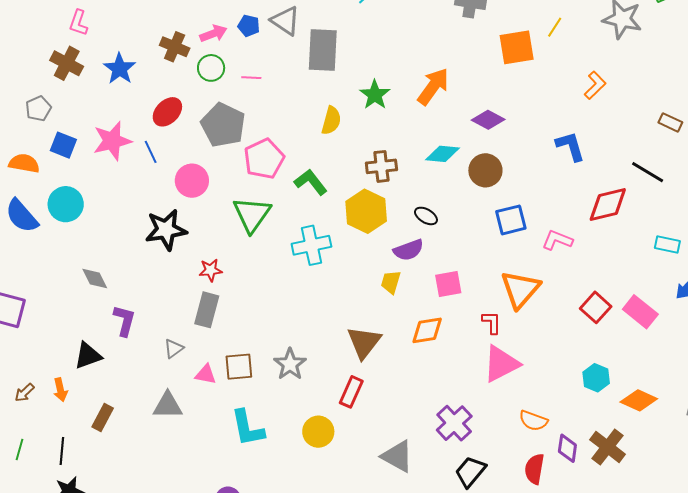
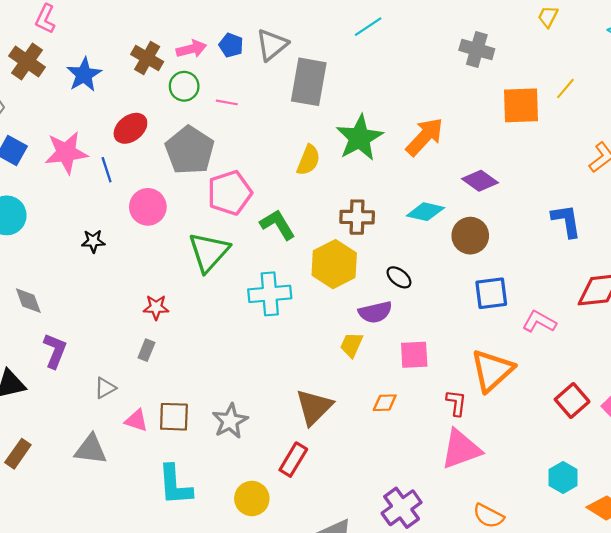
gray triangle: (285, 21) -> (272, 45), turned 40
green star: (375, 95) -> (360, 138), size x1.4
black star: (166, 230) -> (93, 241), moved, size x0.5
gray rectangle: (207, 310) -> (146, 350), size x0.6
orange diamond: (427, 330) -> (385, 403), size x0.7

